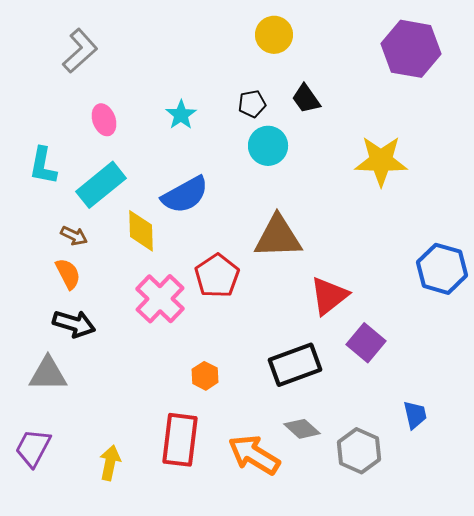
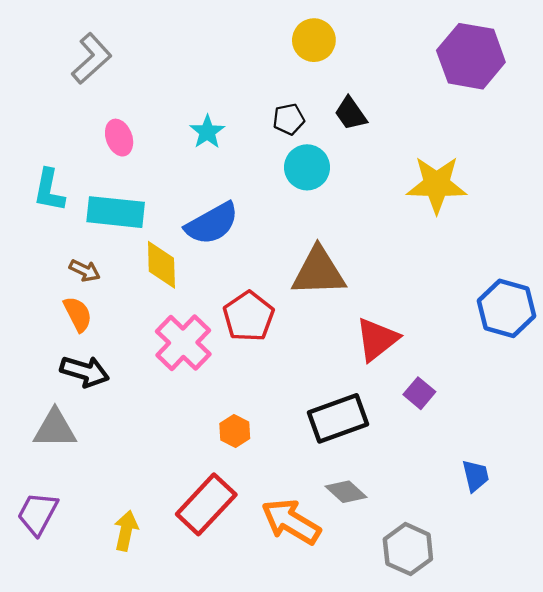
cyan rectangle: (101, 185) -> (116, 212), turned 45
purple square: (366, 343) -> (419, 393), size x0.7
red rectangle: (180, 440) -> (206, 504), turned 36
gray hexagon: (359, 451) -> (408, 549), moved

